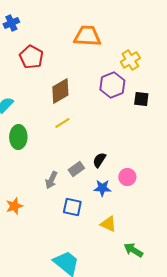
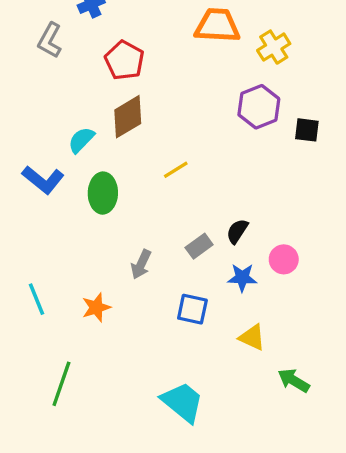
yellow cross: (130, 60) -> (274, 47), moved
brown diamond: (60, 91) -> (128, 117), moved
gray arrow: (51, 180) -> (141, 264), moved

